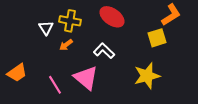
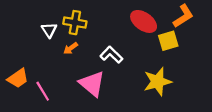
red ellipse: (112, 17) -> (144, 21), moved
pink line: (55, 85) -> (43, 91), moved

